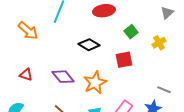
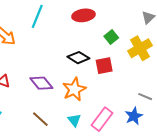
yellow cross: (159, 43) -> (140, 48), size x1.6
black diamond: (89, 45) -> (78, 58), moved

